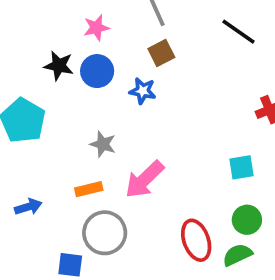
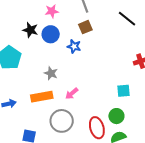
pink arrow: (144, 179) -> (72, 94), size x0.6
orange rectangle: (89, 189) -> (42, 97), size x1.5
green circle: (247, 220) -> (116, 116), moved
gray circle: (105, 233) -> (62, 121), moved

